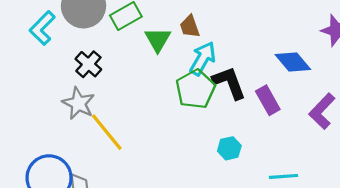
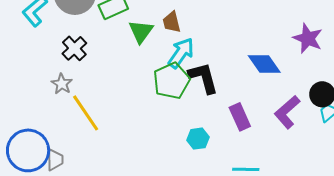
purple rectangle: (268, 100) -> (240, 117), moved
gray star: (78, 103) -> (62, 84), size x0.7

